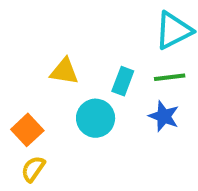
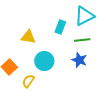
cyan rectangle: (123, 81) -> (60, 27), moved
yellow semicircle: (33, 169) -> (28, 81), moved

